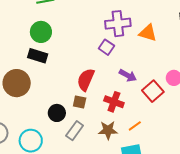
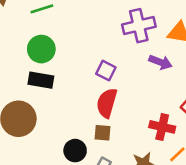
purple square: (106, 47) -> (106, 71), moved
purple arrow: (128, 75) -> (160, 62), moved
red cross: (114, 102) -> (162, 127), moved

